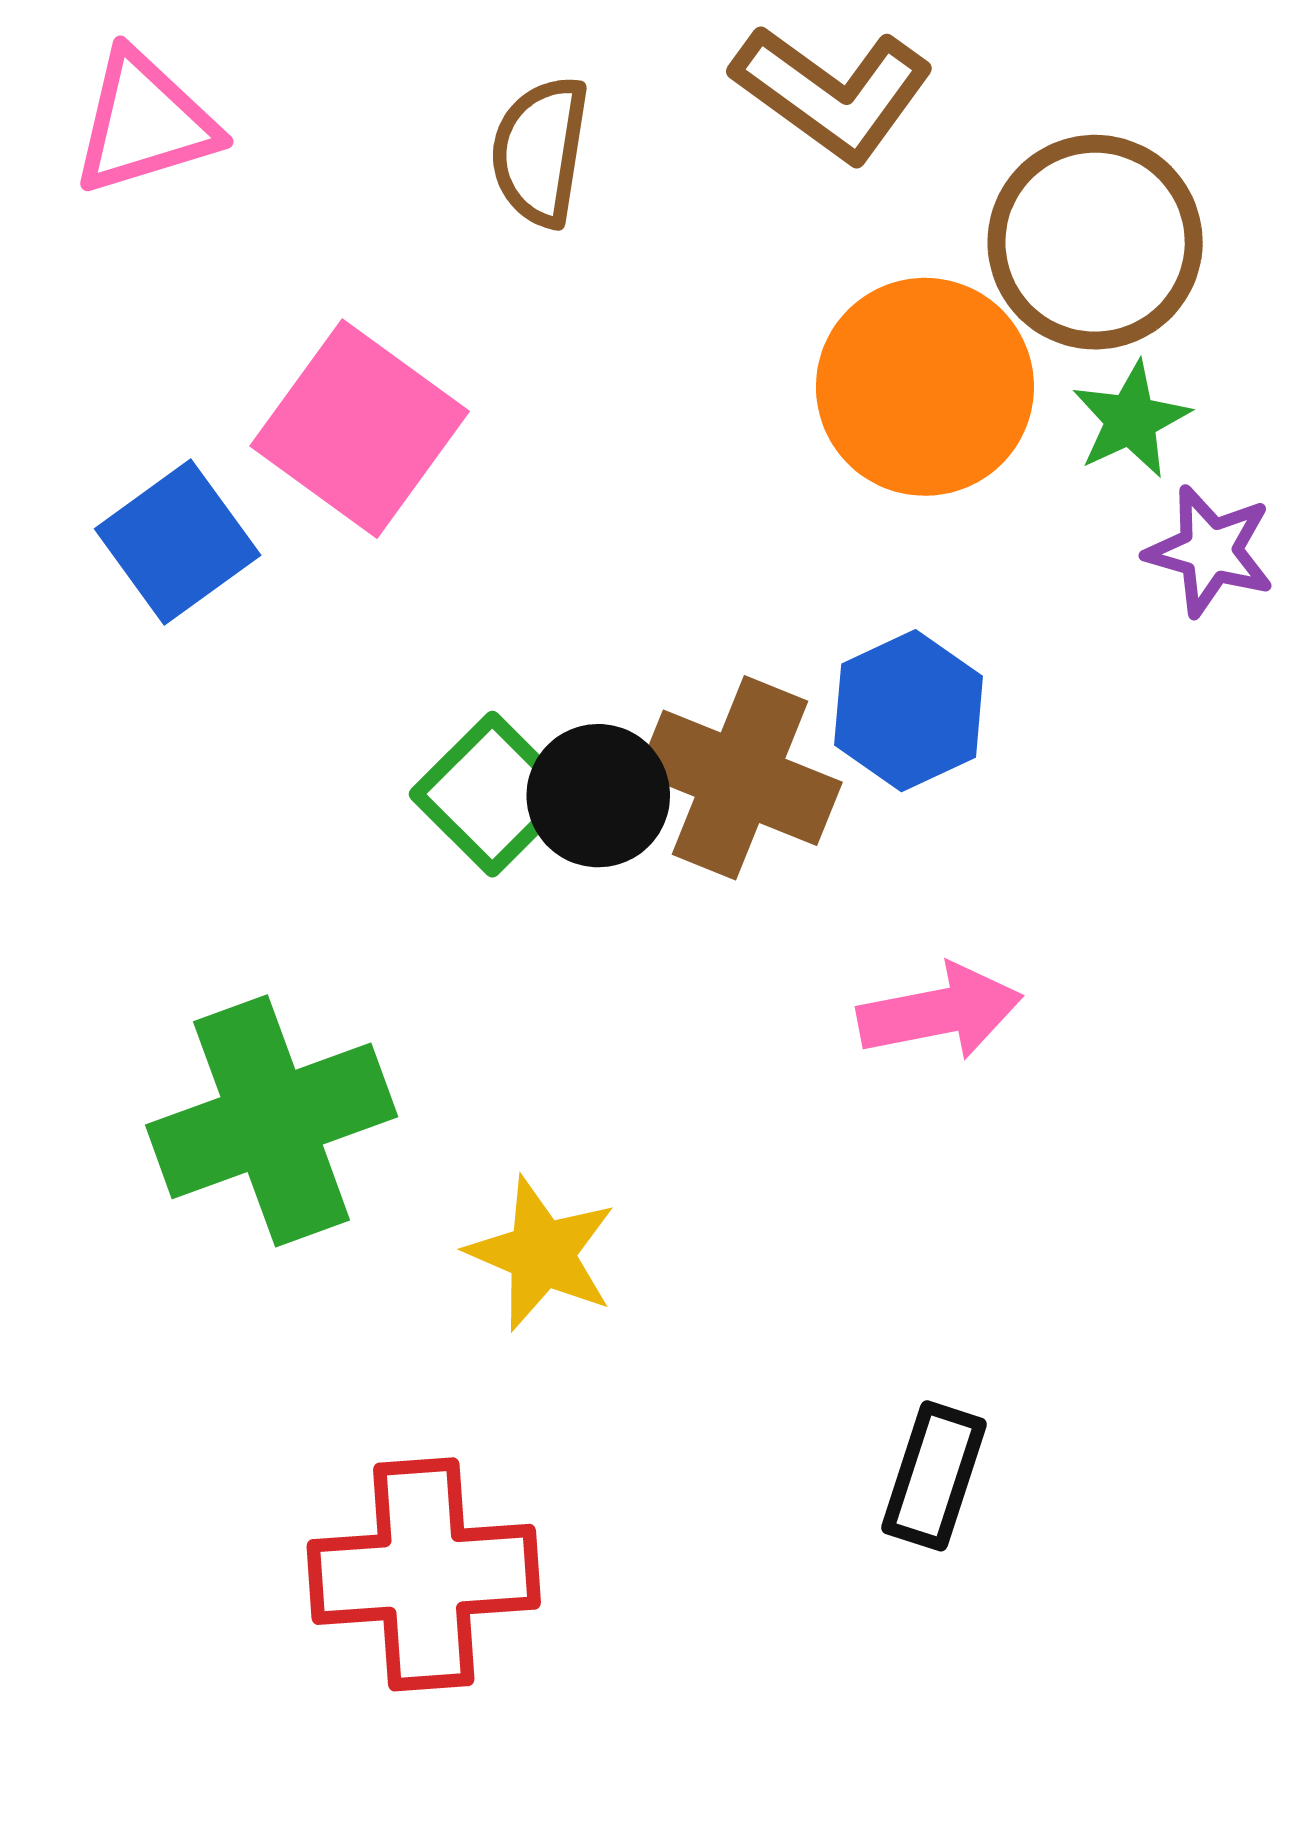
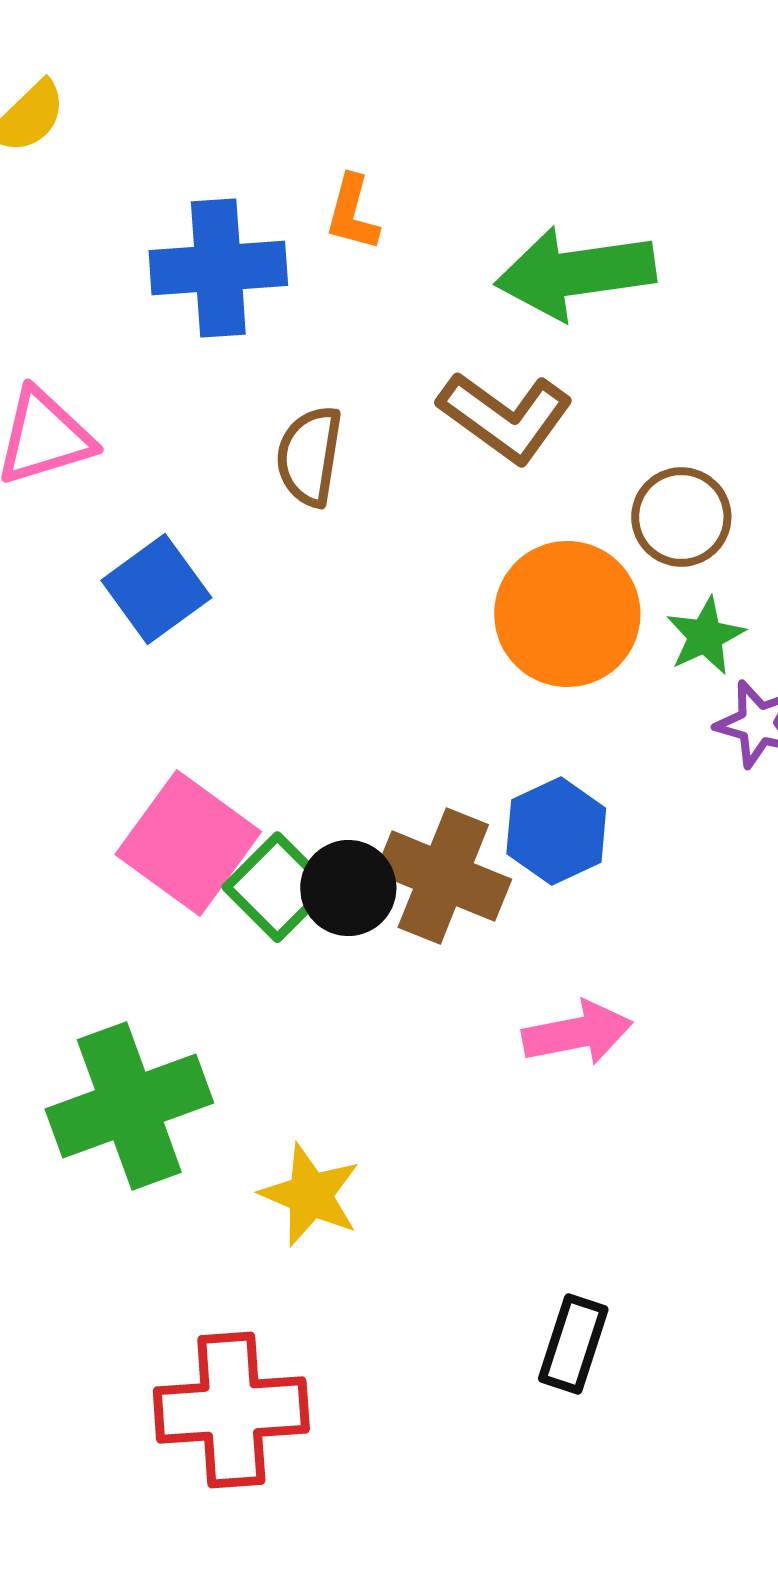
brown circle: (1095, 242) -> (681, 517), size x0.7
pink square: (360, 429) -> (188, 843), moved
blue square: (178, 542) -> (156, 589), moved

